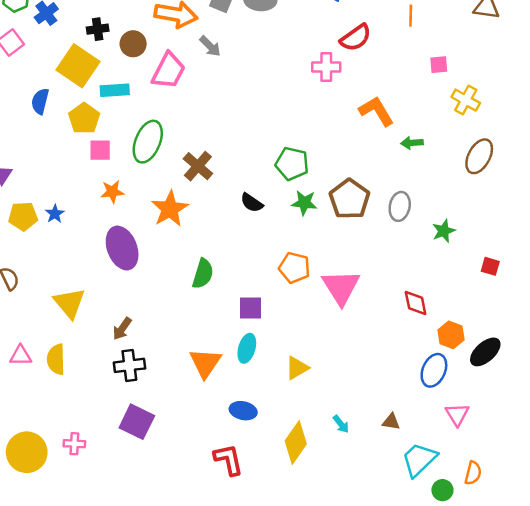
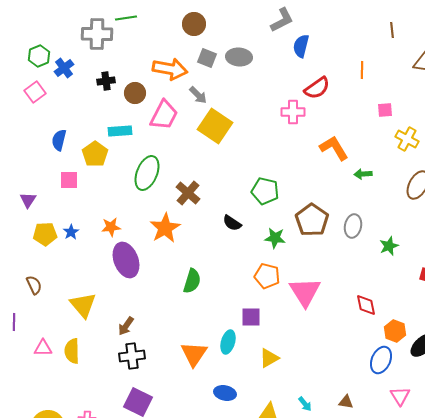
yellow square: (78, 66) -> (215, 126), moved
pink square: (100, 150) -> (69, 180), moved
orange star: (112, 192) -> (111, 227), moved
green star: (304, 203) -> (275, 238), moved
purple square: (250, 308) -> (251, 317), moved

